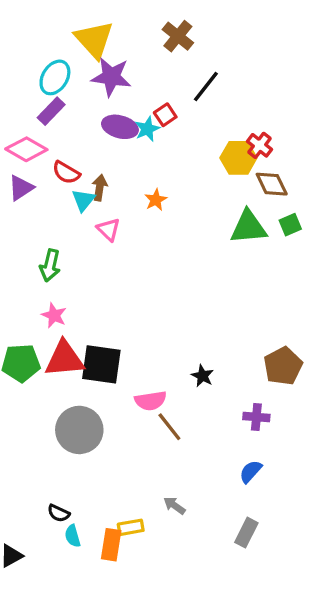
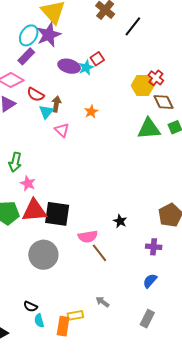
purple star: (111, 77) -> (49, 35), moved, turned -30
black line: (206, 87) -> (133, 26), moved
green arrow: (50, 265) -> (15, 162), moved

